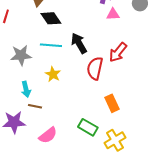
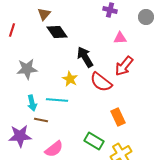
pink triangle: (113, 14) -> (120, 38), moved
cyan line: (51, 45) -> (57, 100), moved
red semicircle: (95, 68) -> (101, 82), turned -65
yellow star: (53, 74) -> (70, 79), moved

